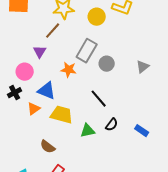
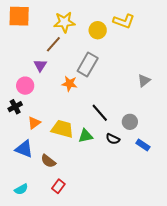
gray circle: (107, 64) -> (130, 122), moved
blue triangle: (47, 91) -> (24, 149), moved
black semicircle: (112, 125) -> (113, 139), turned 80
green triangle: (88, 131) -> (86, 136), moved

